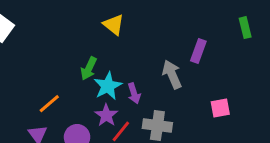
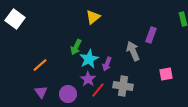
yellow triangle: (114, 25) -> (93, 17), turned 42
purple arrow: (134, 93) -> (107, 64), turned 40
orange line: (49, 104) -> (40, 65), moved

